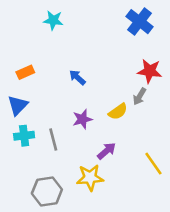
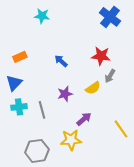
red star: (150, 71) -> (101, 56), moved

